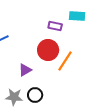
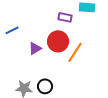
purple triangle: (25, 70) -> (35, 48), moved

